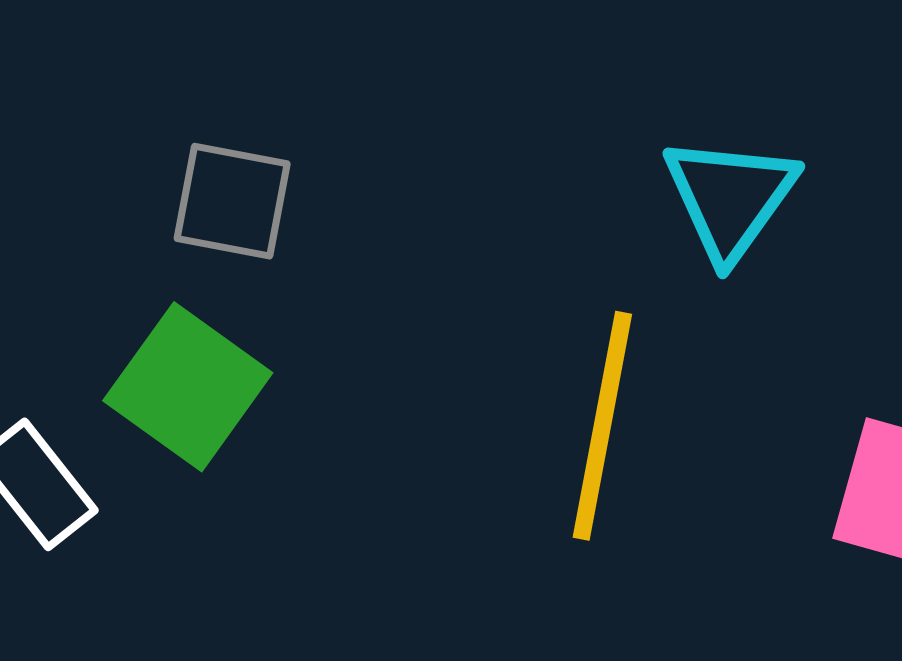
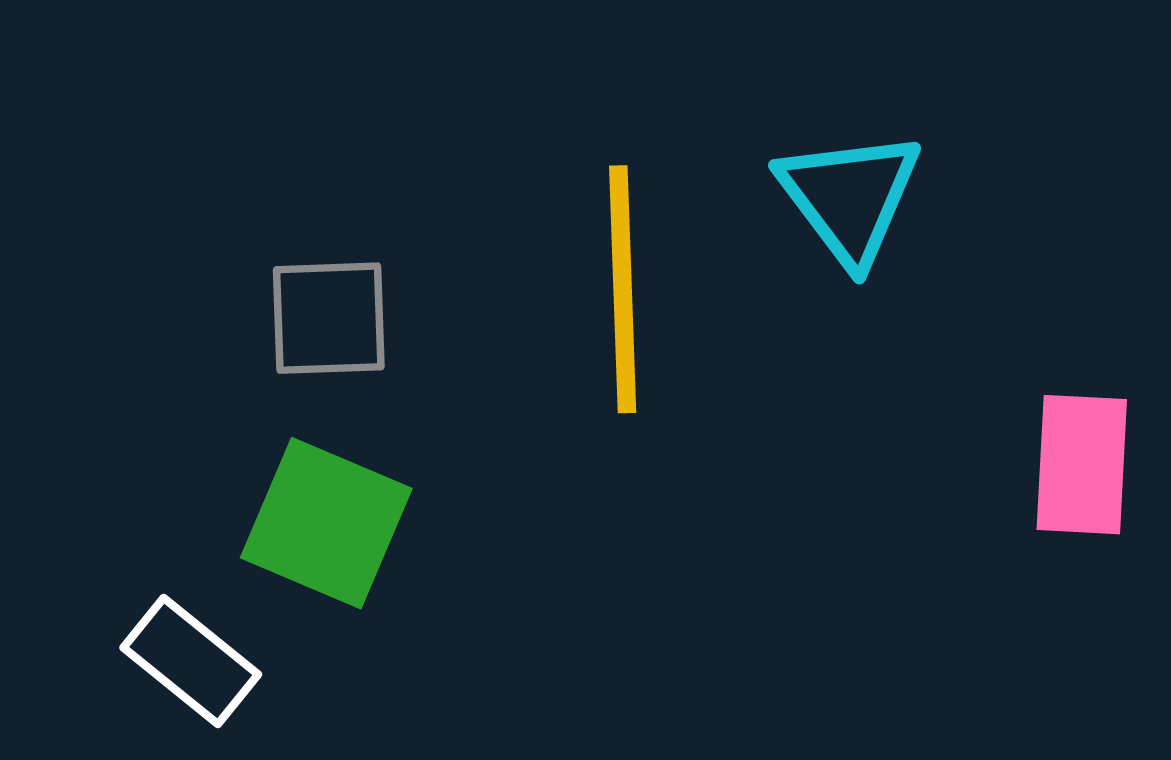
yellow line: (602, 426) -> (623, 289), moved

